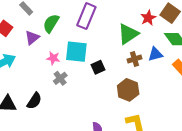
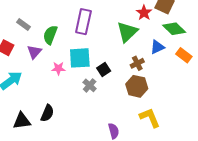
brown cross: (135, 59) -> (137, 63), moved
gray cross: (60, 78) -> (90, 85), moved

